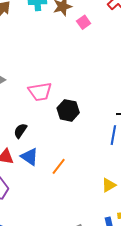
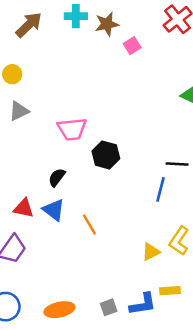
black semicircle: (20, 131) -> (57, 177), moved
orange line: (59, 166) -> (89, 224), turned -72

